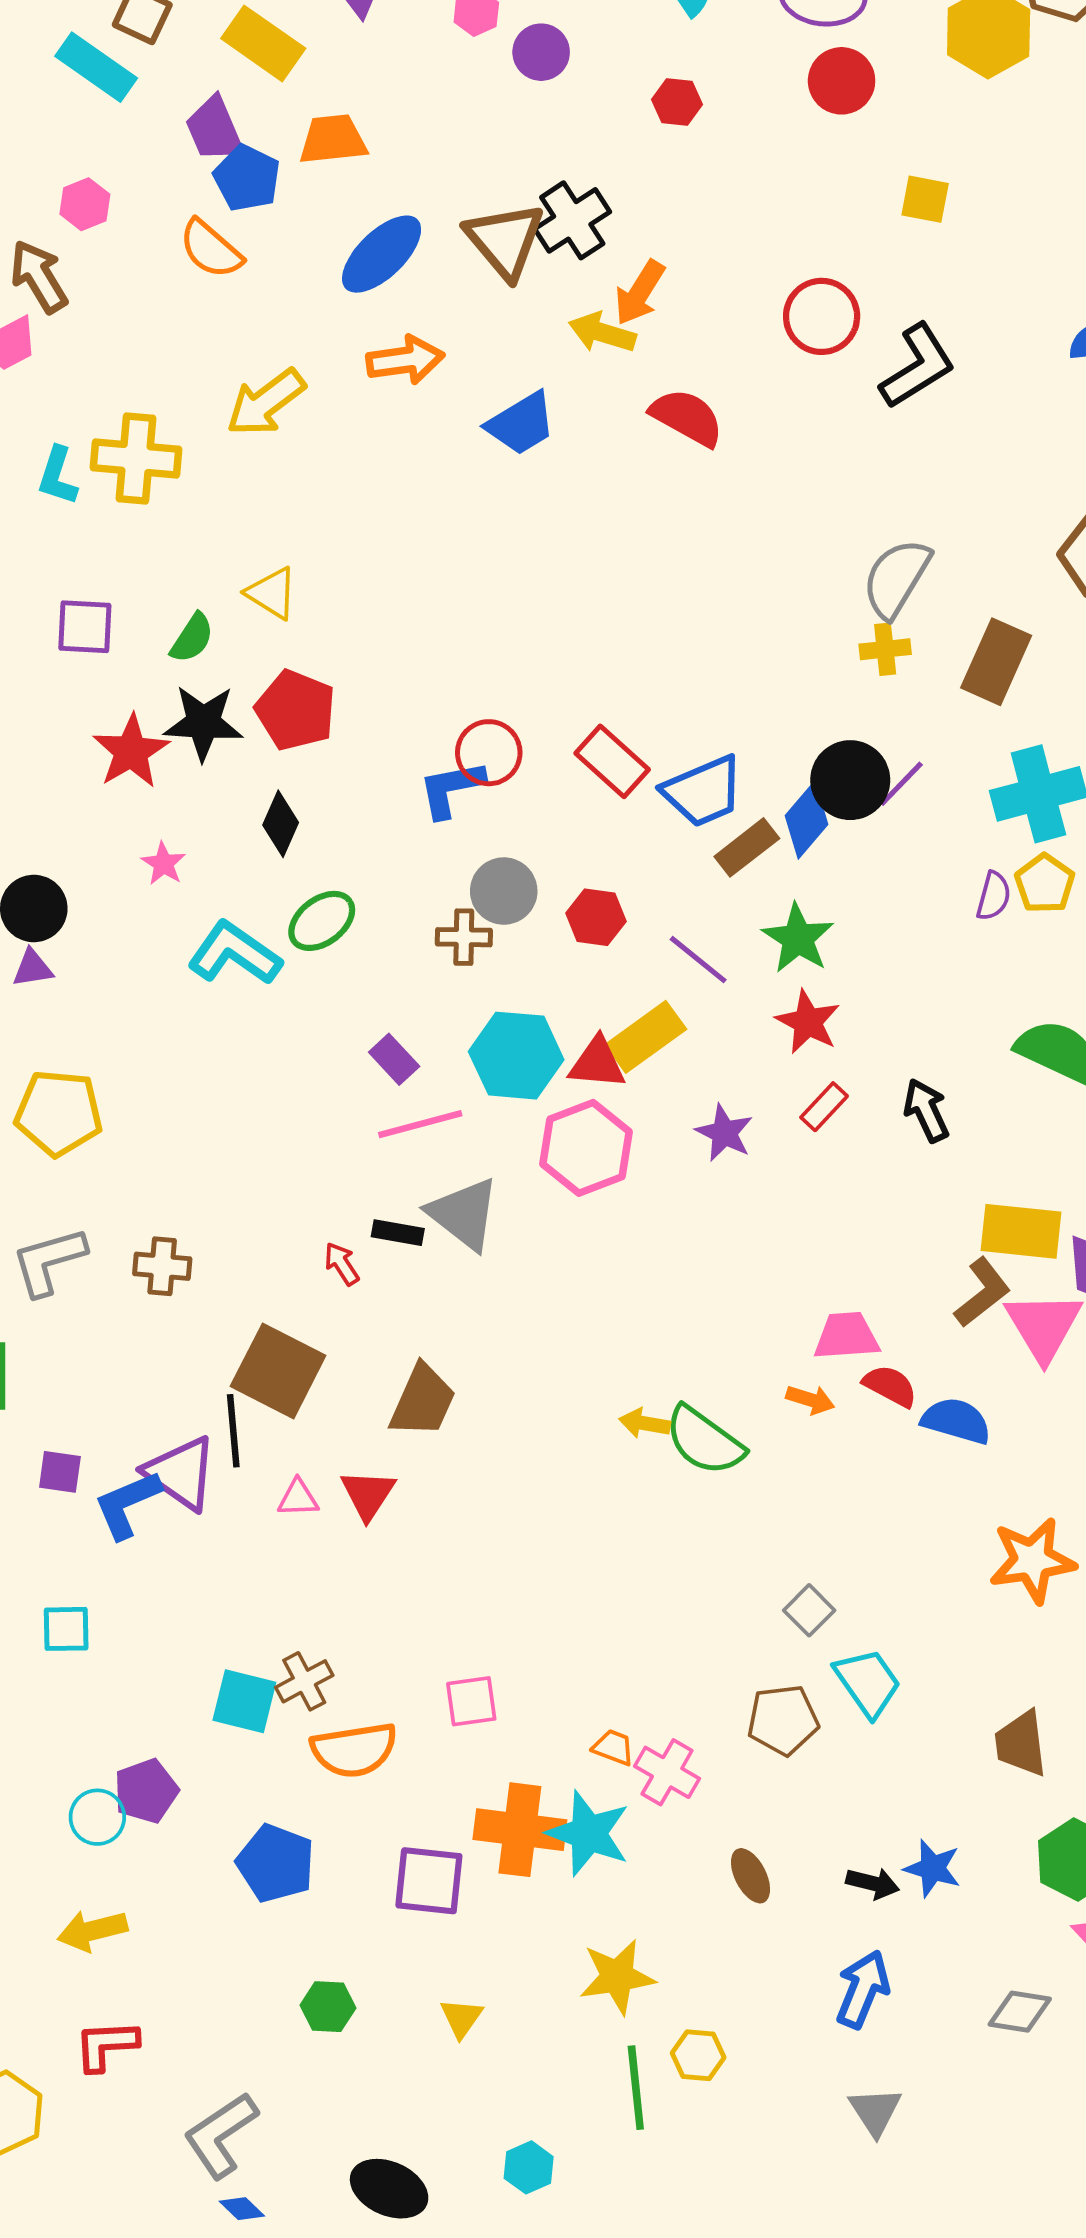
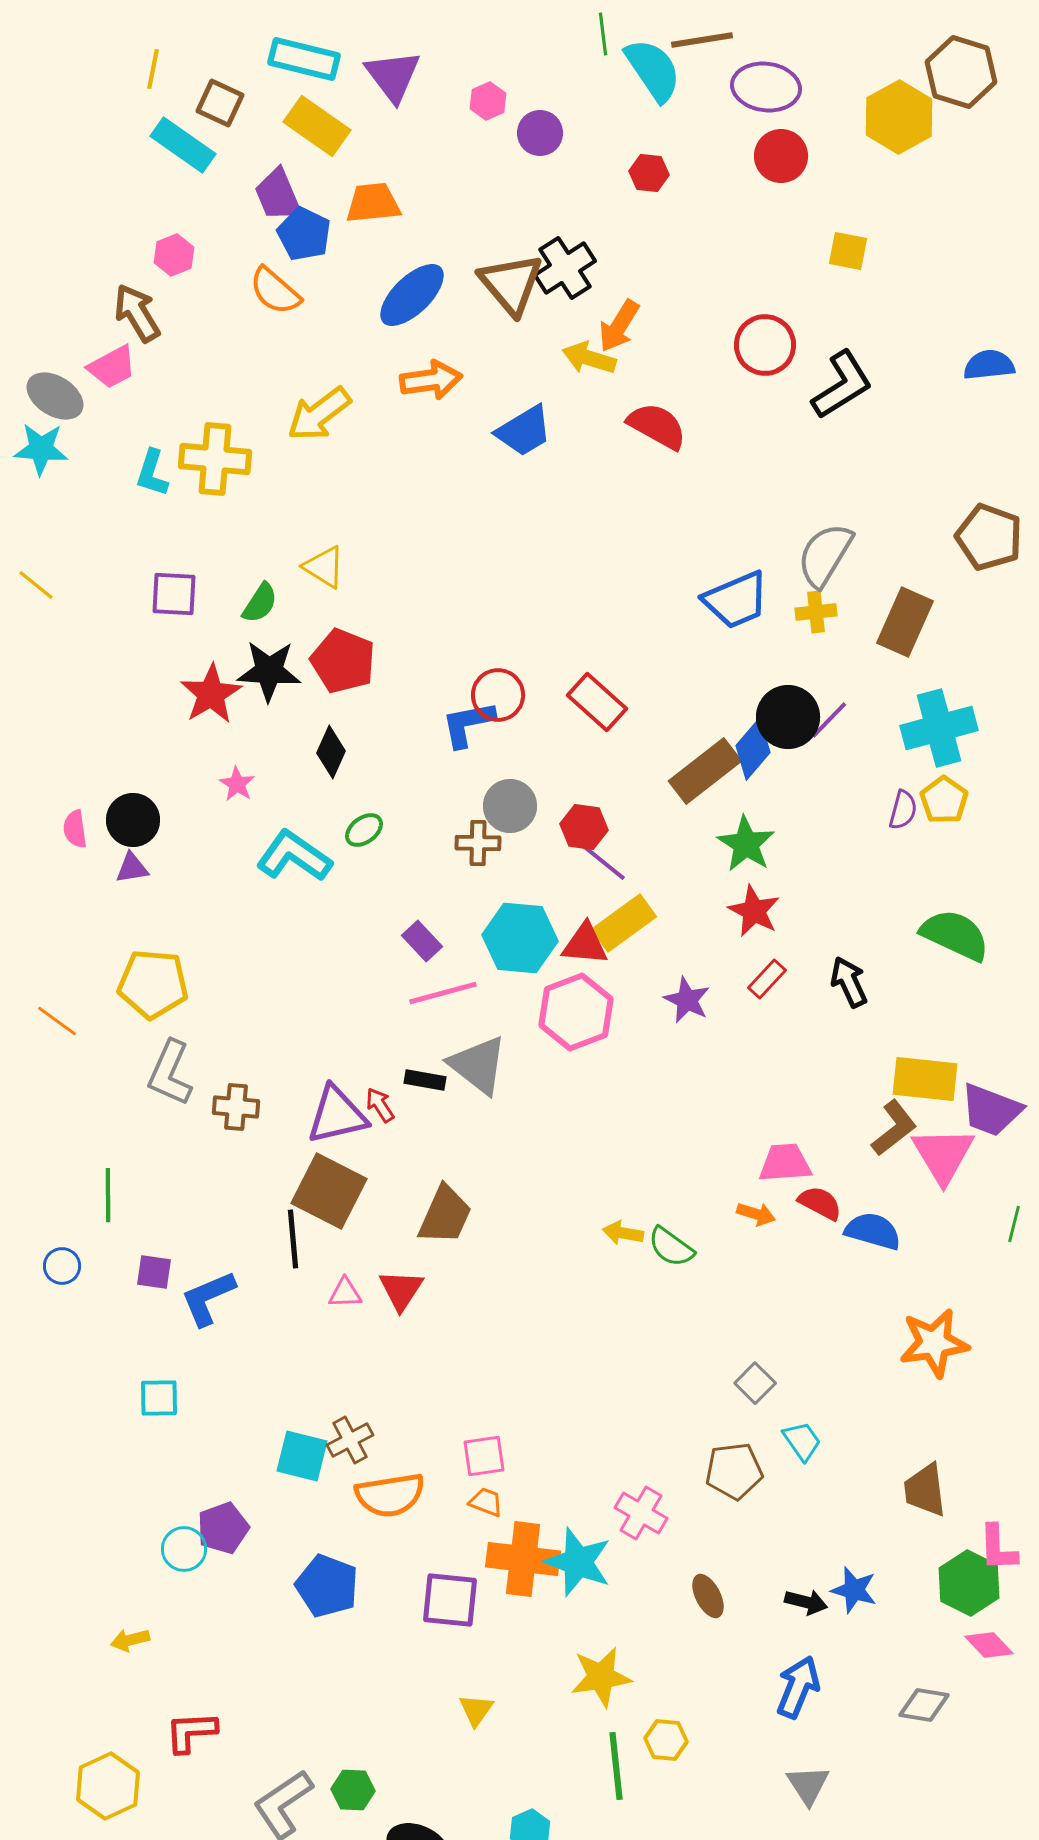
blue trapezoid: (703, 791) -> (736, 600), moved
brown rectangle: (747, 847) -> (705, 771), size x1.4
green ellipse: (322, 921) -> (364, 830), size x0.7
purple line: (698, 960) -> (602, 861), moved
gray L-shape: (49, 1261) -> (170, 1073), moved, turned -50
green semicircle: (704, 1441) -> (671, 1247), size x0.7
purple triangle: (181, 1473) -> (337, 1115), moved, turned -48
cyan trapezoid: (868, 1683) -> (802, 1441), size x0.7
orange trapezoid: (613, 1747) -> (486, 1502), moved
yellow arrow: (92, 1931) -> (130, 1640), moved, size x0.7
green hexagon: (328, 2007) -> (353, 1790), moved

